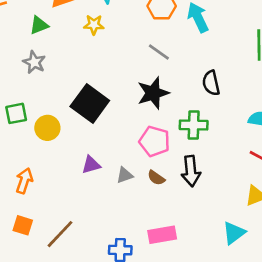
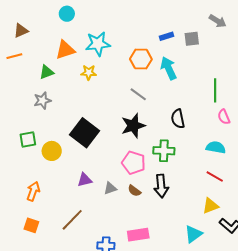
gray star: (34, 62) -> (42, 100), turned 30
brown line: (60, 234) -> (72, 220), moved

